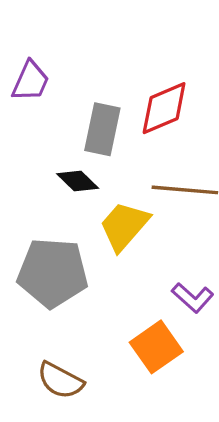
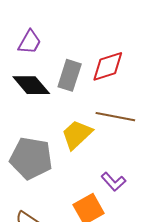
black diamond: (78, 181) -> (31, 85), moved, size x1.5

